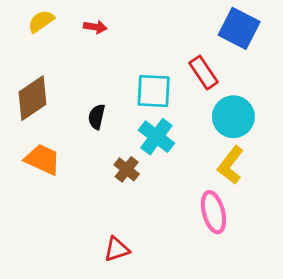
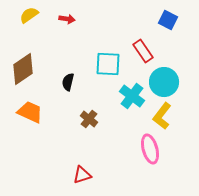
blue square: (239, 28) -> (168, 20), size x0.7
cyan cross: (156, 137) -> (132, 96), moved

